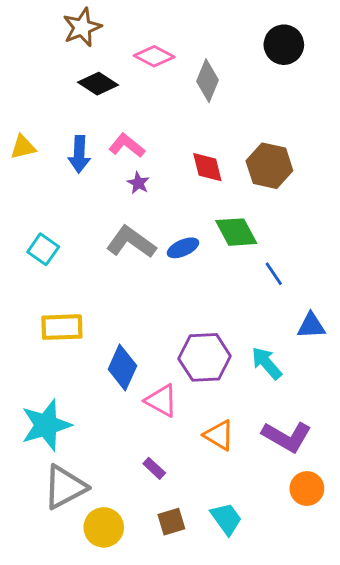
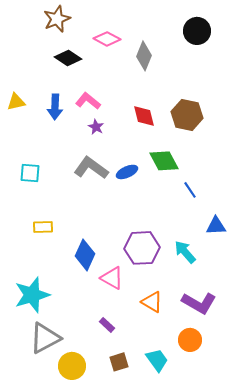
cyan square: (43, 249) -> (30, 173), turned -30
yellow rectangle: (62, 327) -> (43, 227), size x0.7
orange circle: (307, 489) -> (190, 340), moved

